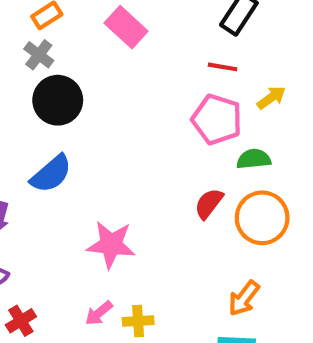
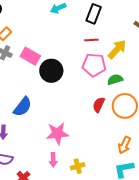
pink rectangle: (126, 27) -> (30, 56), moved
yellow arrow: (271, 98) -> (117, 49), size x1.5
black circle: (58, 100) -> (51, 71), moved
pink arrow: (99, 313) -> (53, 160), moved, turned -40

